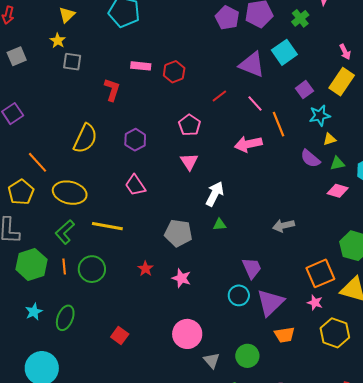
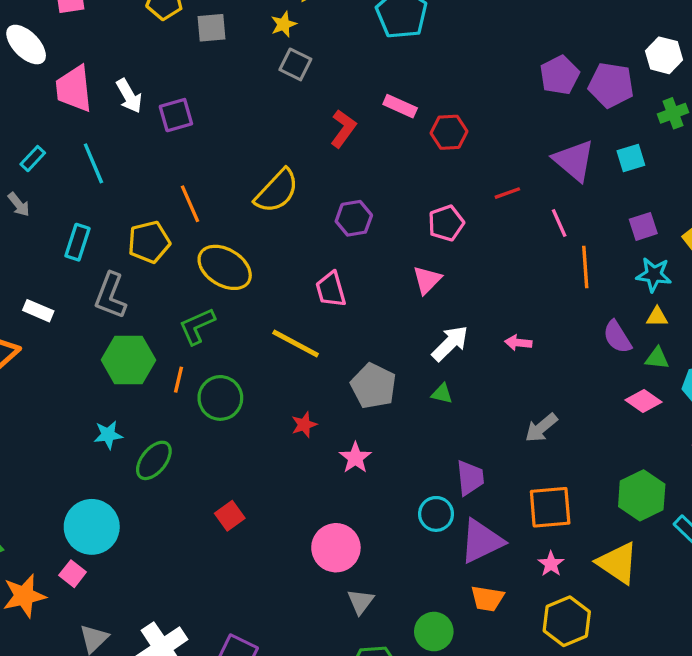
cyan square: (284, 52) -> (631, 158), size x0.7
pink arrow: (248, 144) -> (518, 343), moved, size x0.6
yellow line: (107, 226) -> (296, 344), moved
gray arrow: (283, 226) -> (541, 428), turned -45
orange square: (320, 273) -> (550, 507), moved
green circle: (247, 356) -> (434, 632), moved

